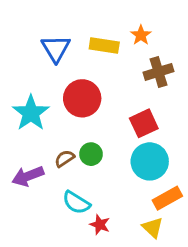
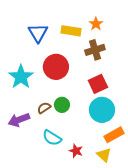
brown cross: (159, 72) -> (95, 50), moved
red star: (100, 225) -> (76, 151), moved

